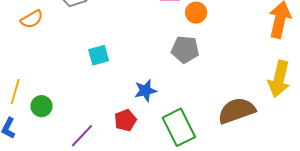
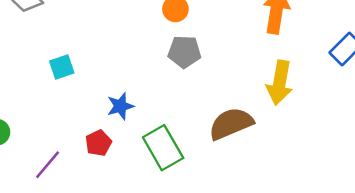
gray pentagon: (185, 49) -> (184, 52), moved

